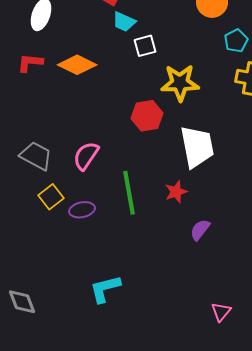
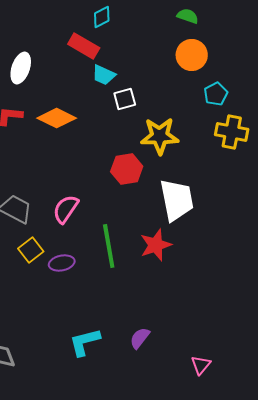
red star: (176, 192) -> (156, 245), size x1.4
purple semicircle: (200, 230) -> (140, 338), moved

